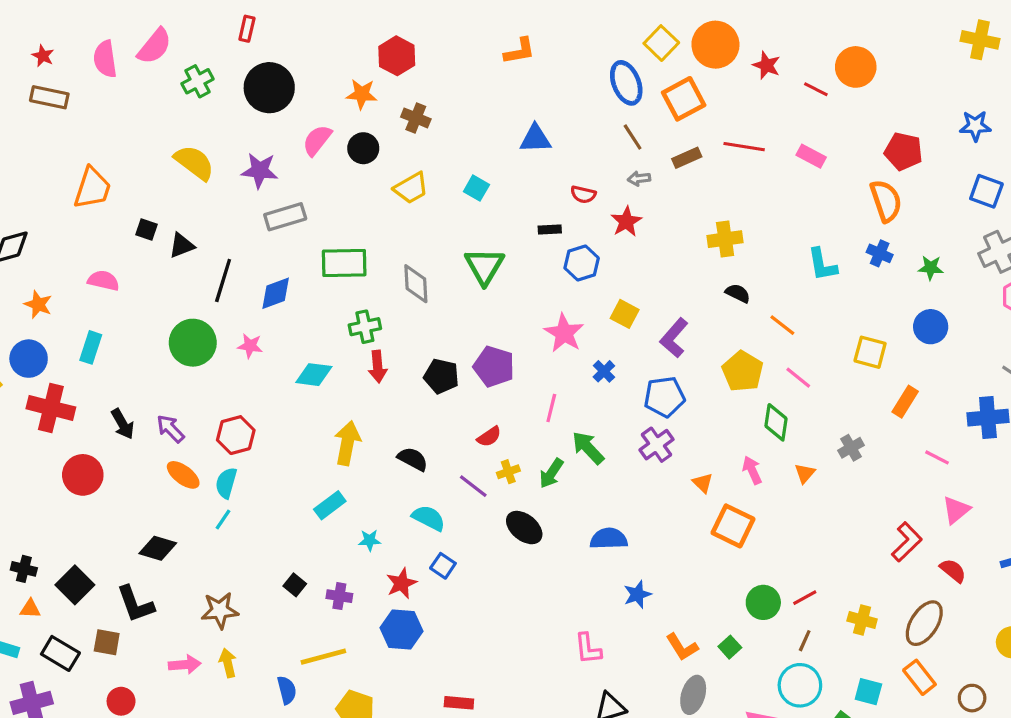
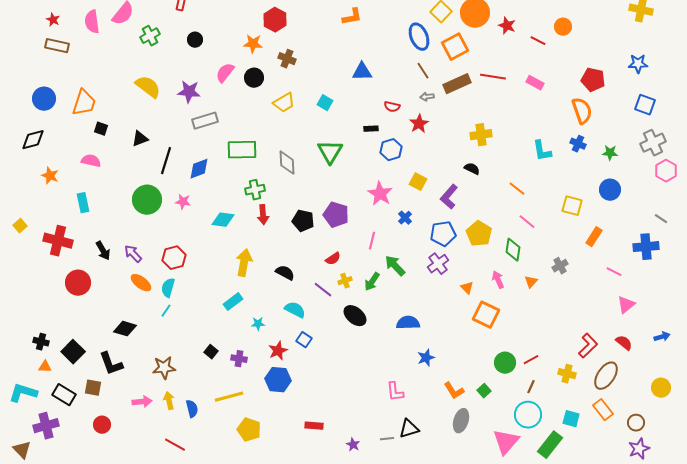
orange circle: (856, 67) -> (563, 27), size x0.7
black circle: (269, 88) -> (195, 40), size x0.5
brown rectangle: (687, 158) -> (457, 84), size x1.5
black square: (147, 229) -> (101, 129), moved
black semicircle: (738, 293) -> (472, 169), moved
cyan rectangle: (91, 347) -> (83, 203), turned -30
blue circle: (29, 359) -> (44, 99), moved
yellow pentagon: (743, 371) -> (479, 234), moved
red L-shape: (907, 542) -> (588, 346), moved
blue semicircle: (287, 690) -> (192, 409), moved

